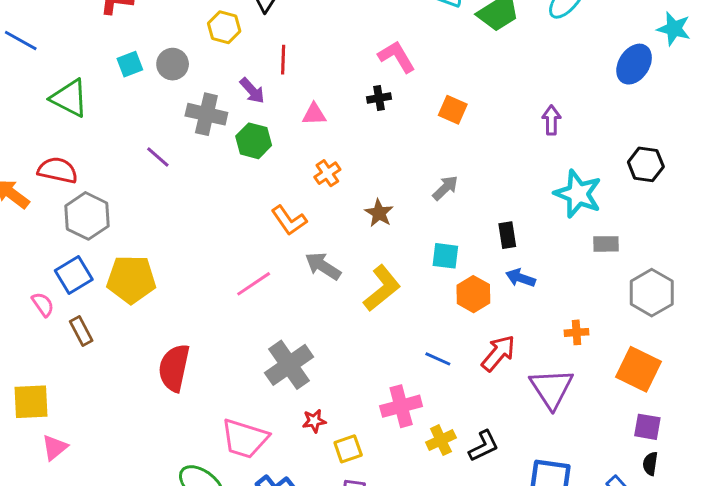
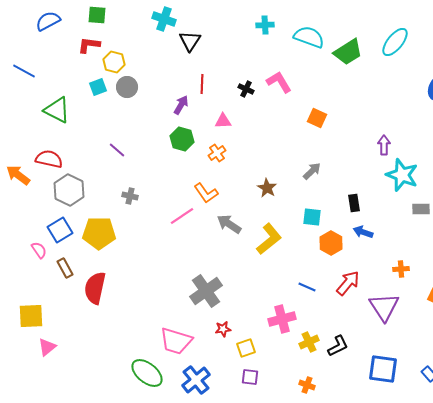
yellow hexagon: (224, 27) -> (114, 62), moved
purple arrow: (252, 91) -> (181, 105), turned -108
black cross: (379, 98) -> (246, 89), moved, turned 35
gray cross: (206, 114) -> (130, 196), moved, size x0.6
purple arrow: (551, 120) -> (384, 145), moved
orange cross: (327, 173) -> (217, 153), moved
pink line: (254, 284) -> (182, 216), moved
red semicircle: (174, 368) -> (95, 288), moved

